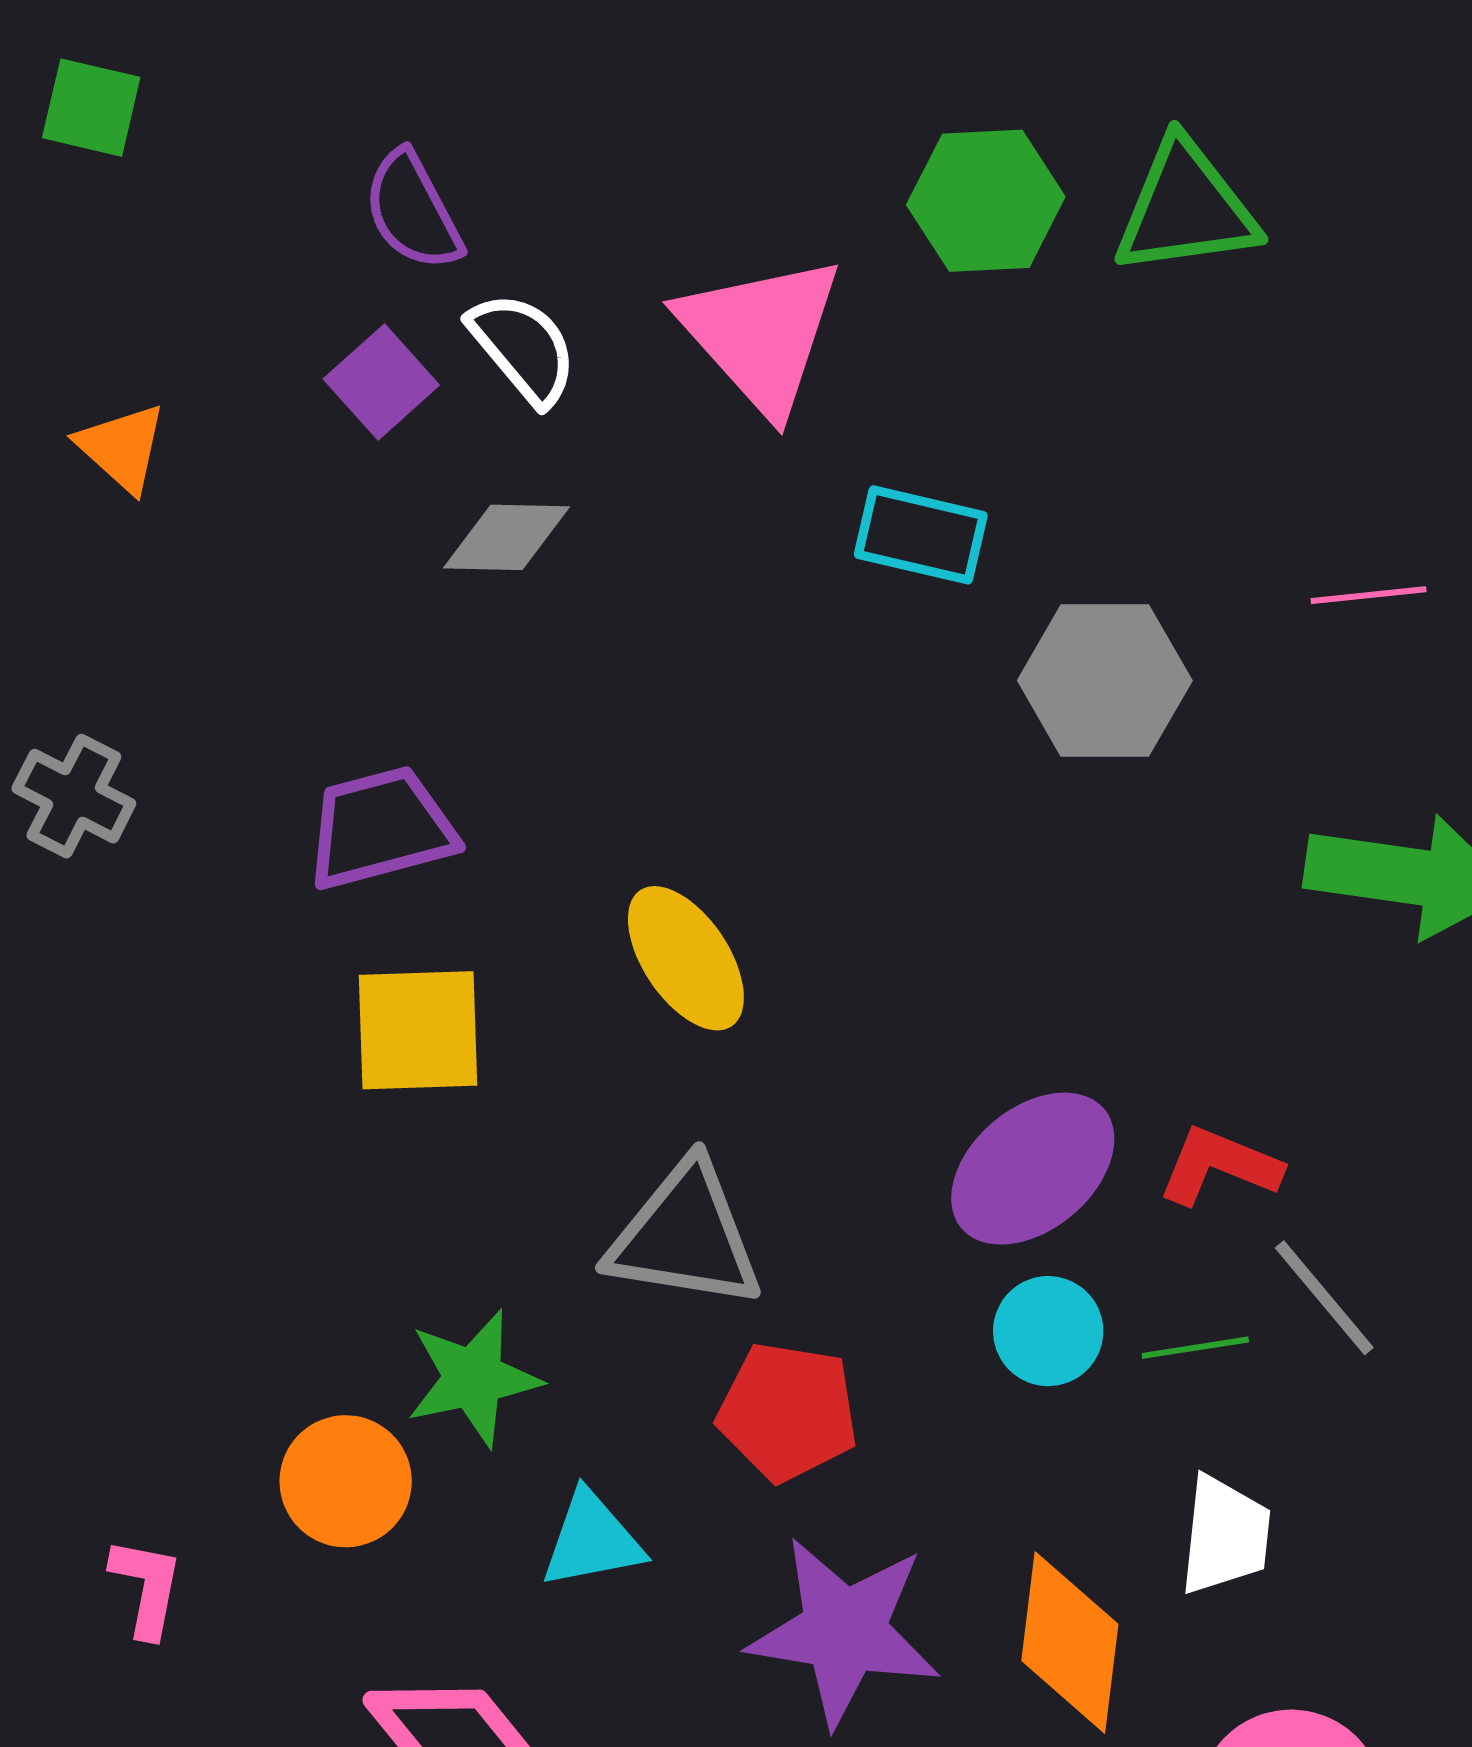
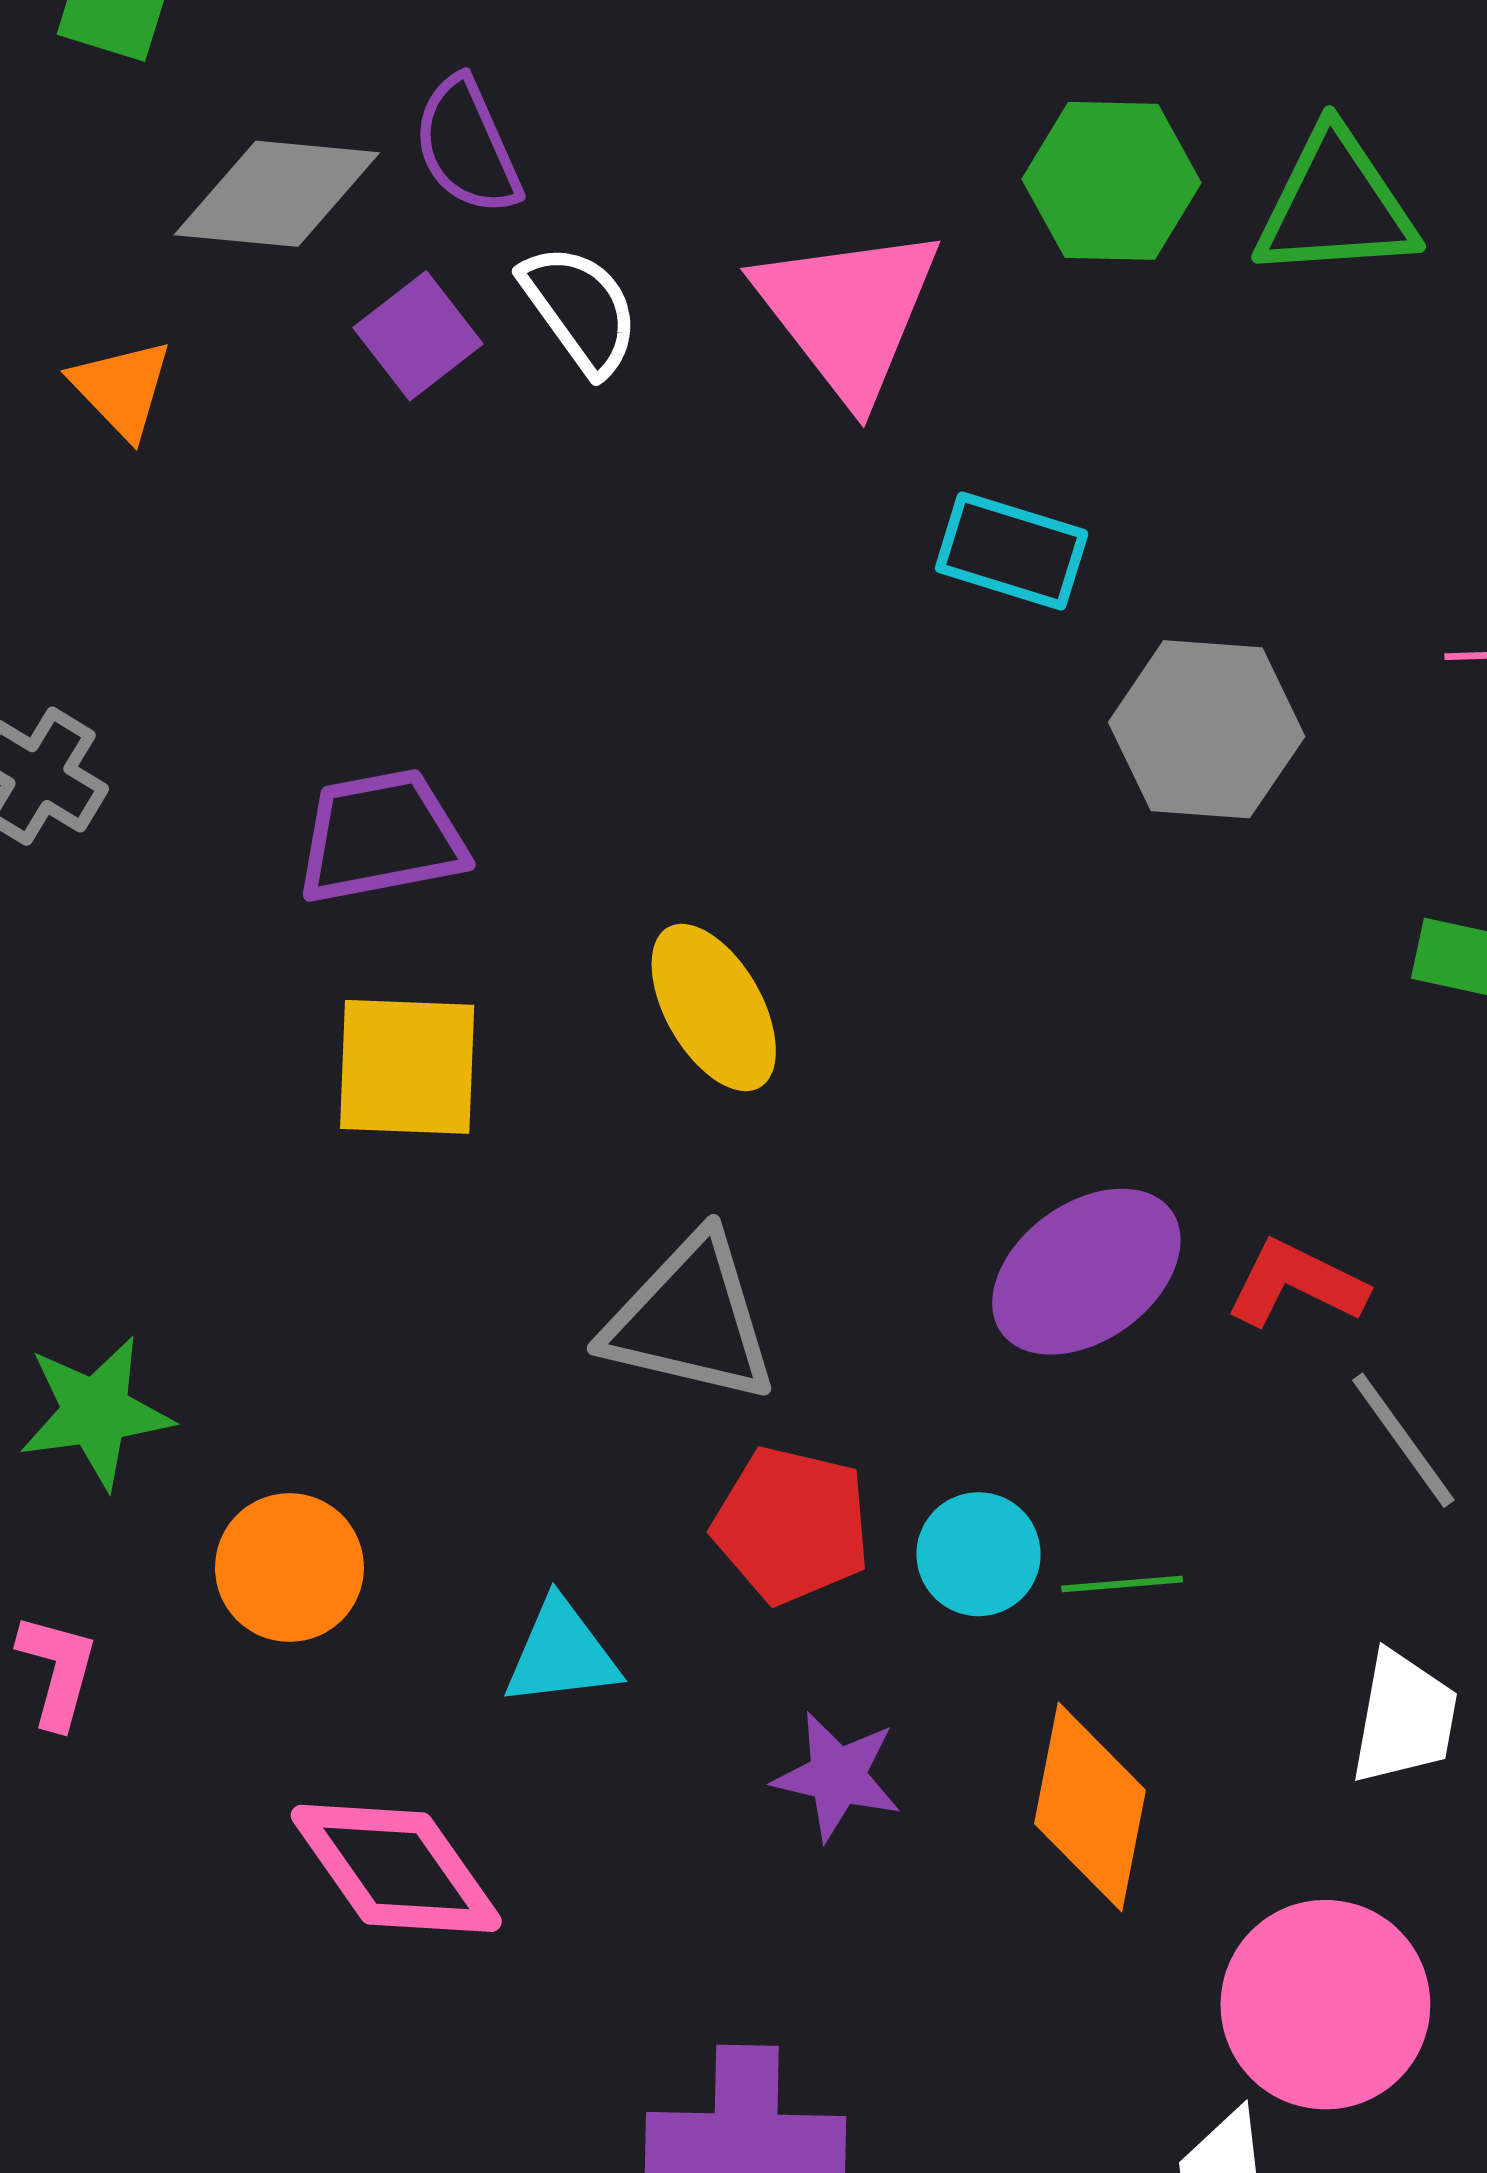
gray diamond: (507, 537) -> (277, 194), moved, size x1.4
cyan circle: (1048, 1331) -> (979, 1554), moved
green line: (1195, 1348) -> (1122, 1584), moved
green star: (473, 1378) -> (96, 1412), moved
white trapezoid: (1225, 1535) -> (1404, 1718), moved
purple star: (844, 1631) -> (837, 1776), size x0.6

